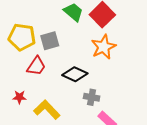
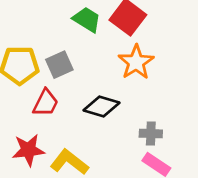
red star: (19, 97) -> (28, 150), size x1.6
gray cross: (92, 97) -> (151, 134), moved

